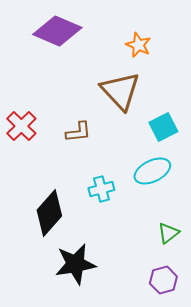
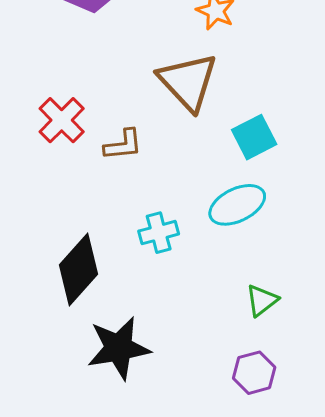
red cross: (21, 126) -> (62, 120), moved

